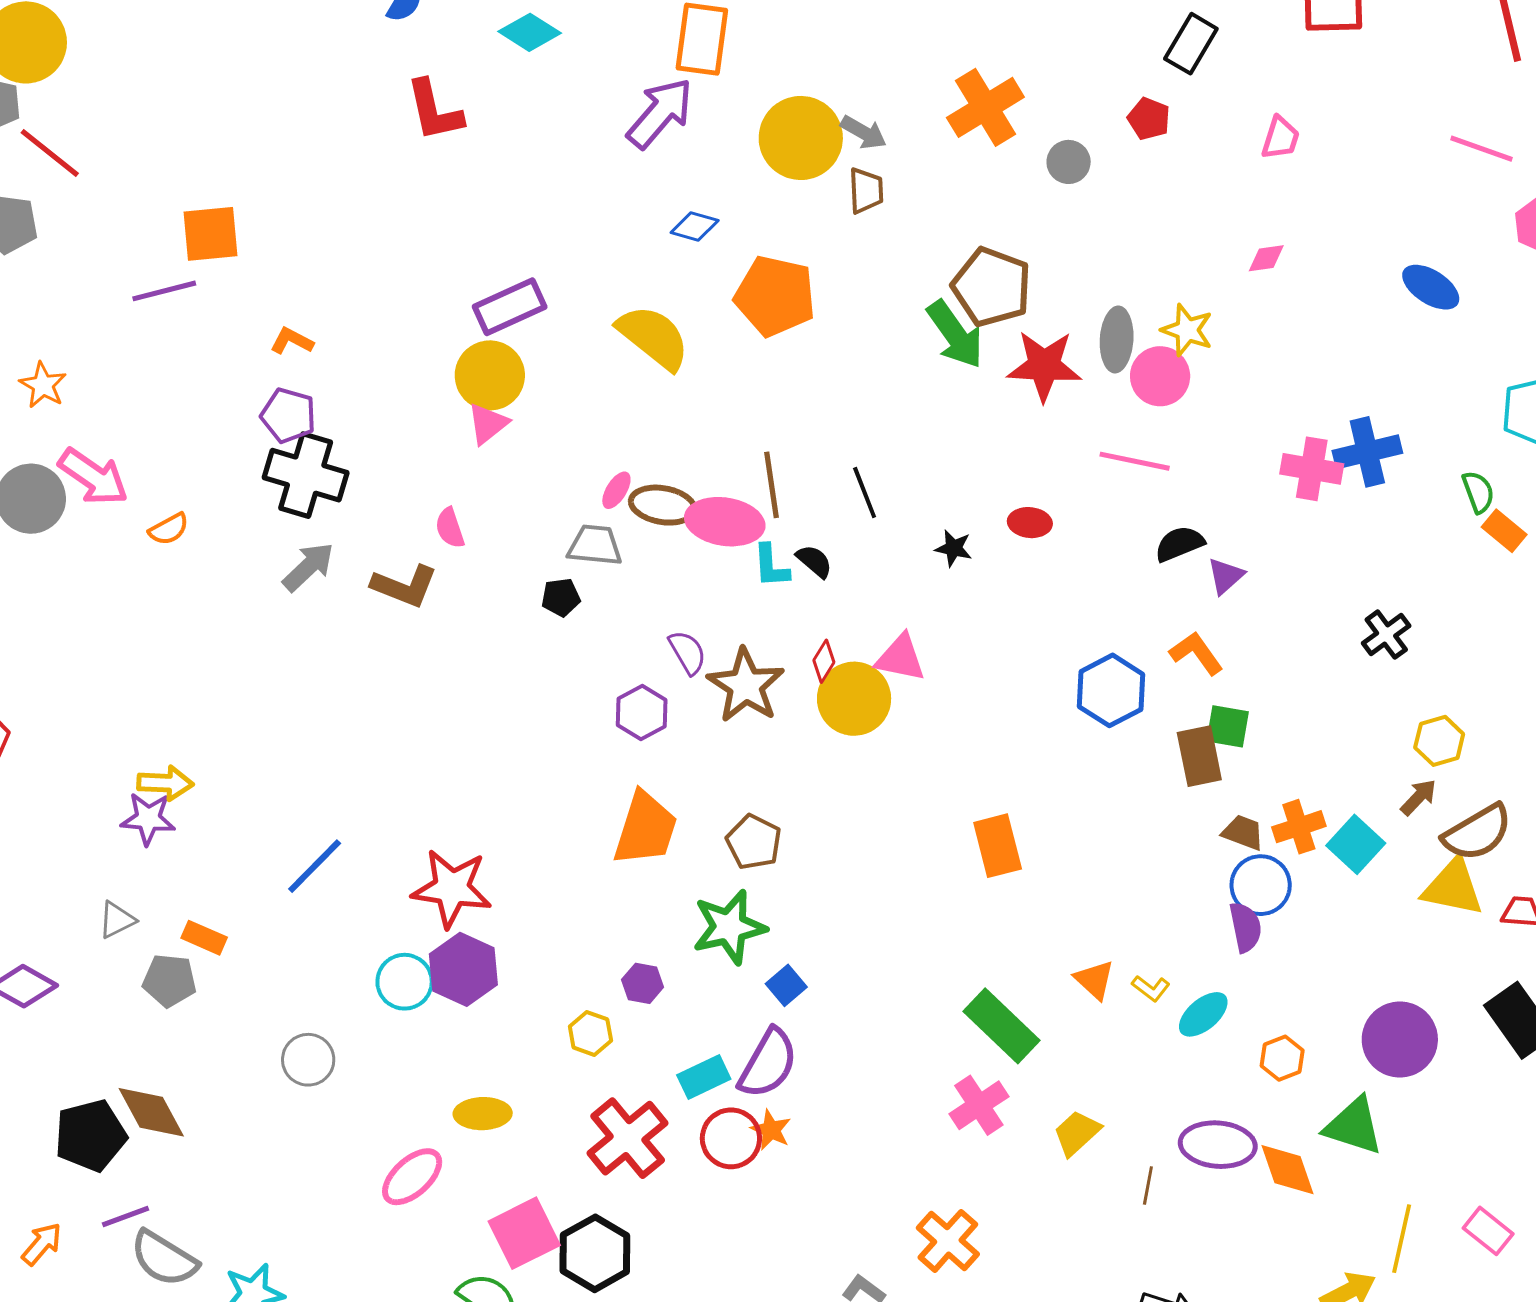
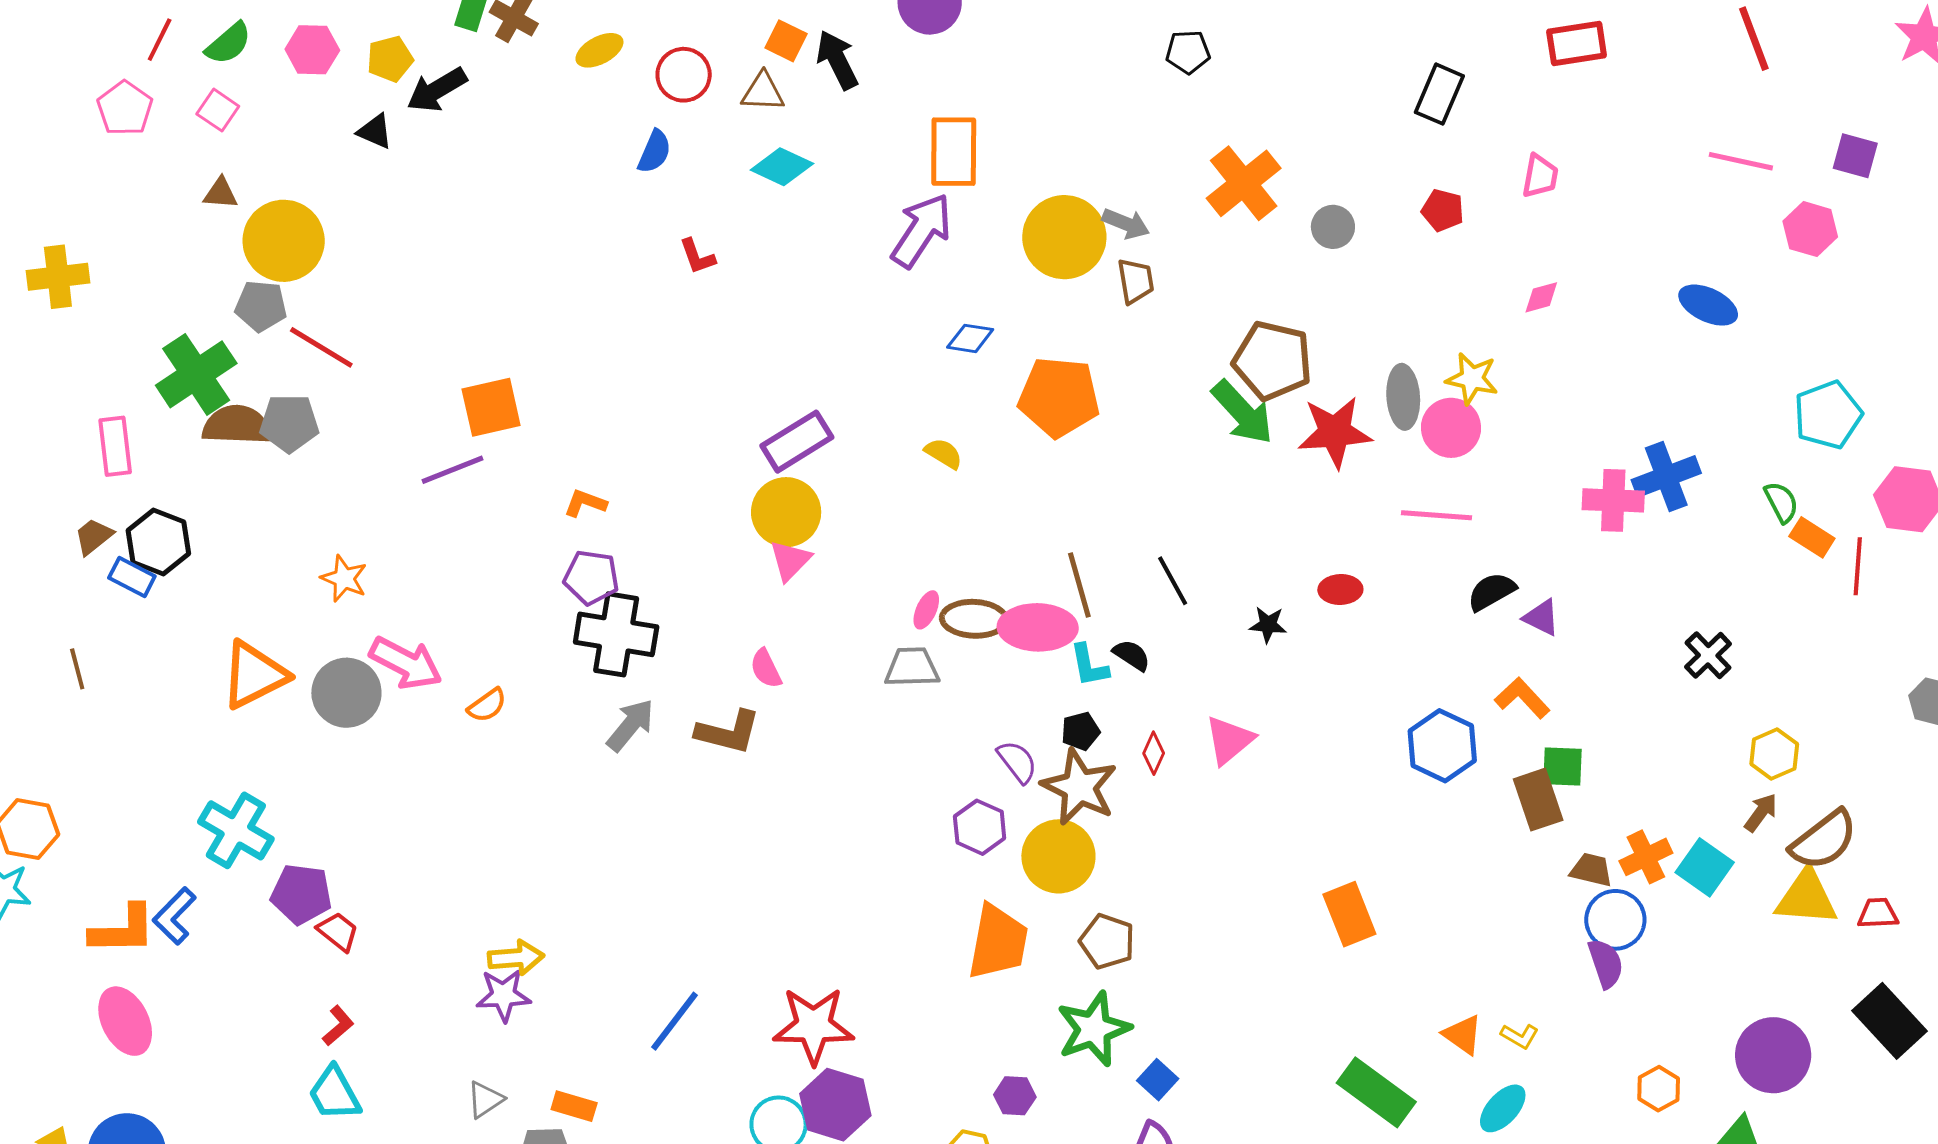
red L-shape: (434, 110) -> (697, 256), size x0.6
red pentagon: (1149, 119) -> (1443, 210), moved
yellow semicircle: (653, 337) -> (944, 453), size x0.5
purple triangle: (1226, 576) -> (1541, 618), turned -45
black pentagon: (561, 597) -> (1081, 731), moved
pink triangle: (900, 658) -> (1229, 740), turned -44
yellow circle: (854, 699) -> (1058, 856), moved
cyan ellipse: (1203, 1014) -> (1503, 1108), moved

